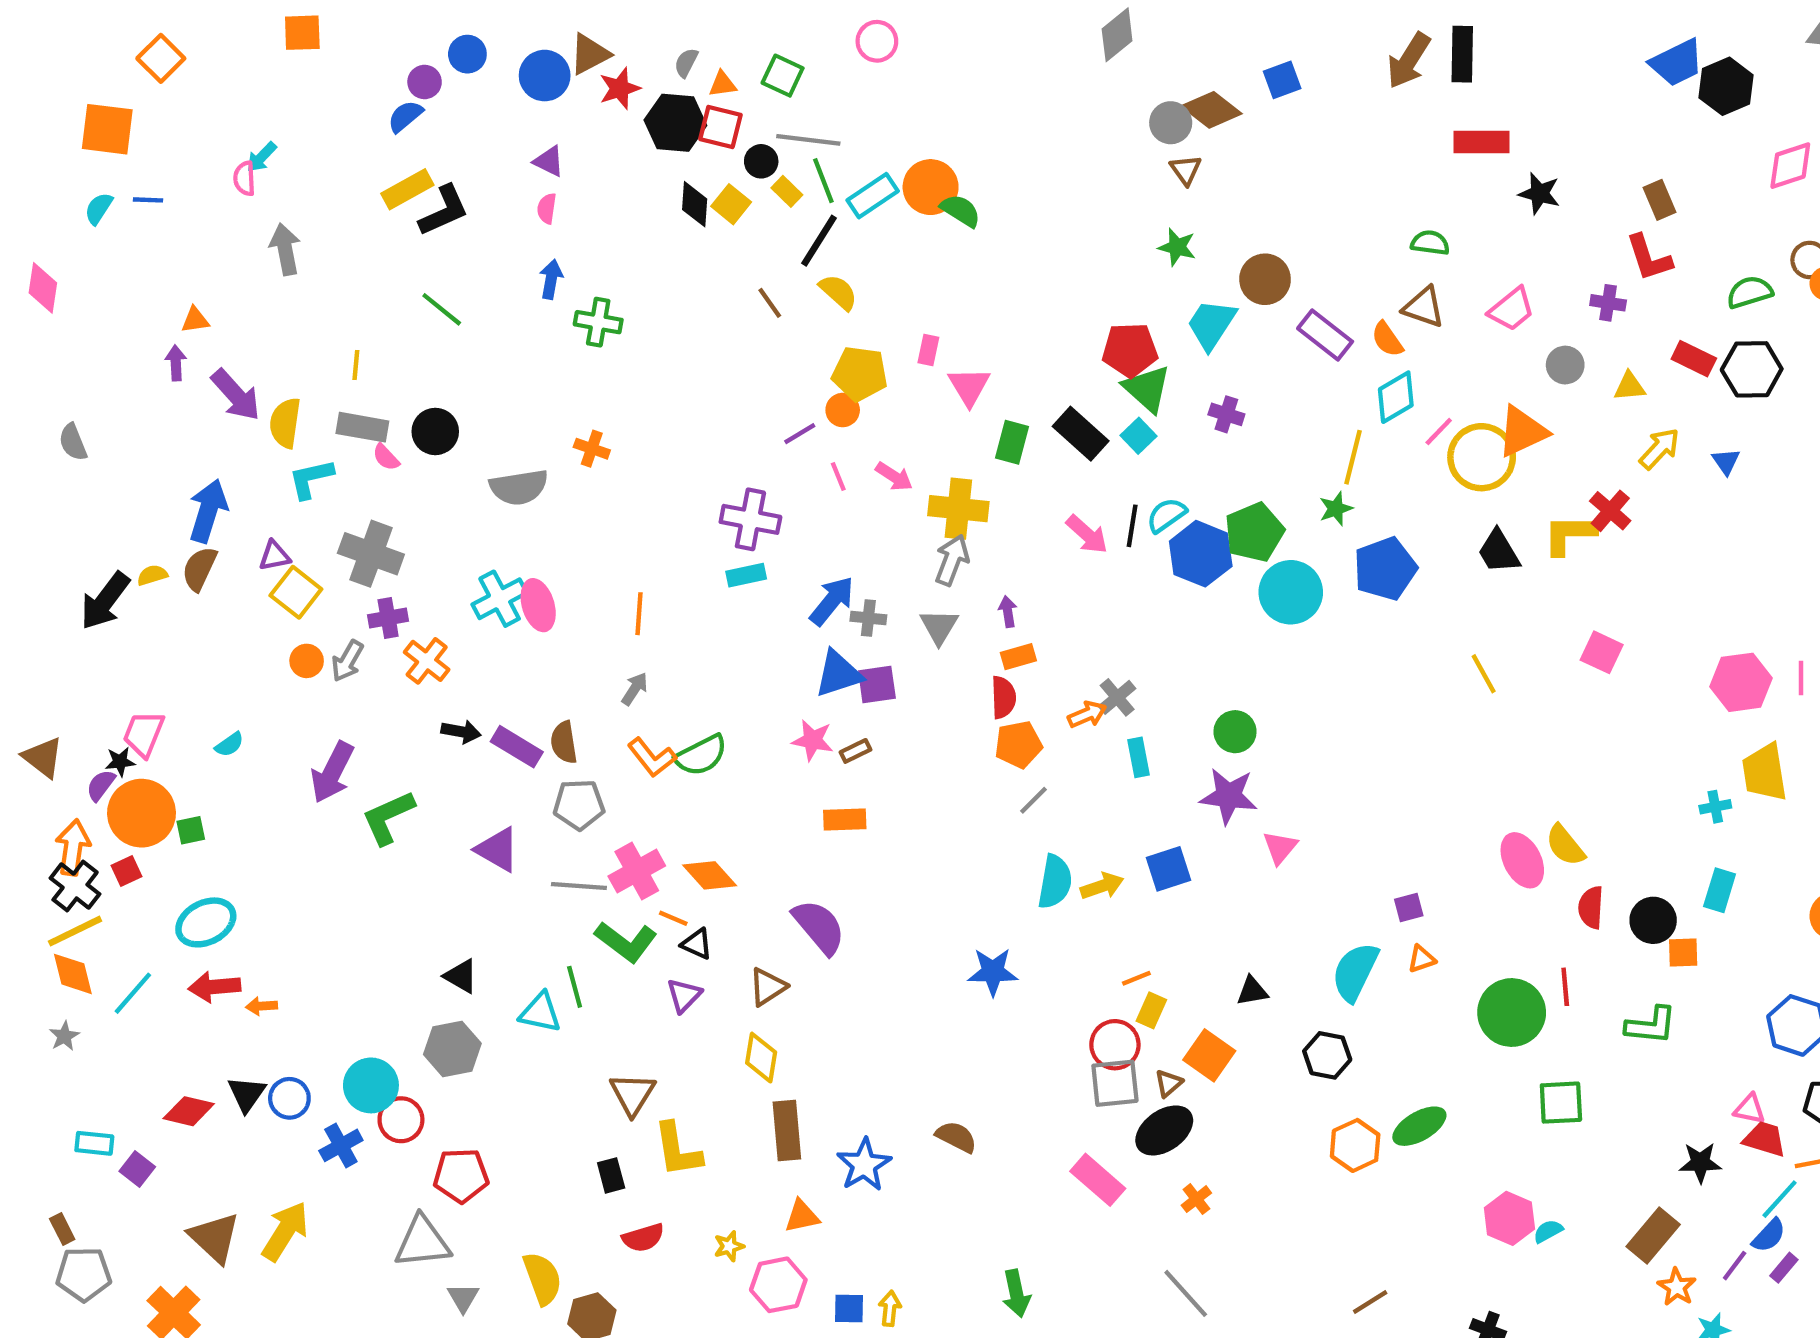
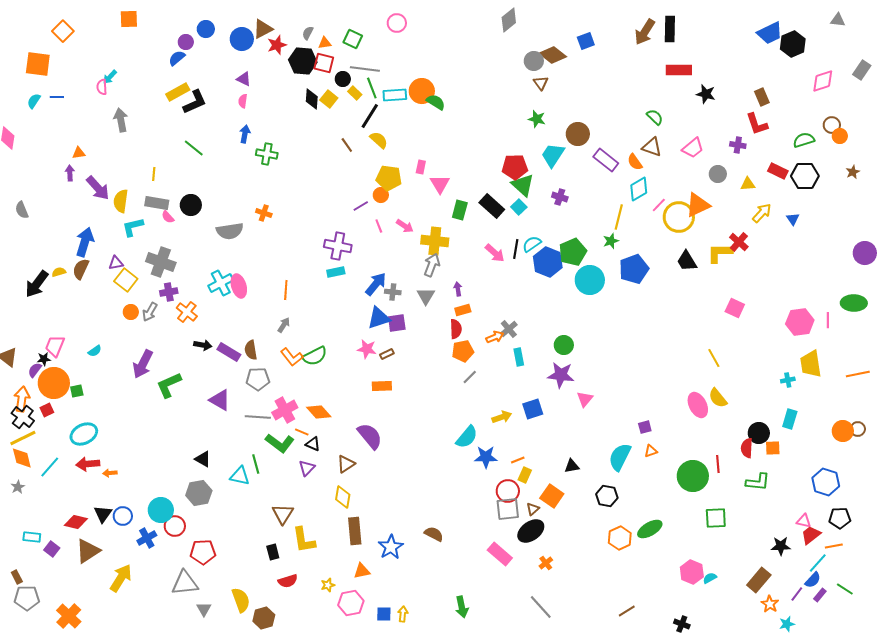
cyan rectangle: (873, 196) -> (395, 95), turned 30
green semicircle: (1430, 243) -> (655, 117), turned 36
yellow line: (1484, 674) -> (714, 358), moved
cyan semicircle: (1055, 882) -> (467, 437), moved, turned 30
red semicircle: (1591, 907) -> (747, 448), moved
blue star: (993, 972) -> (486, 457), moved
red trapezoid: (1765, 1139) -> (811, 535), turned -55
brown triangle: (214, 1238) -> (88, 551), moved, turned 44

